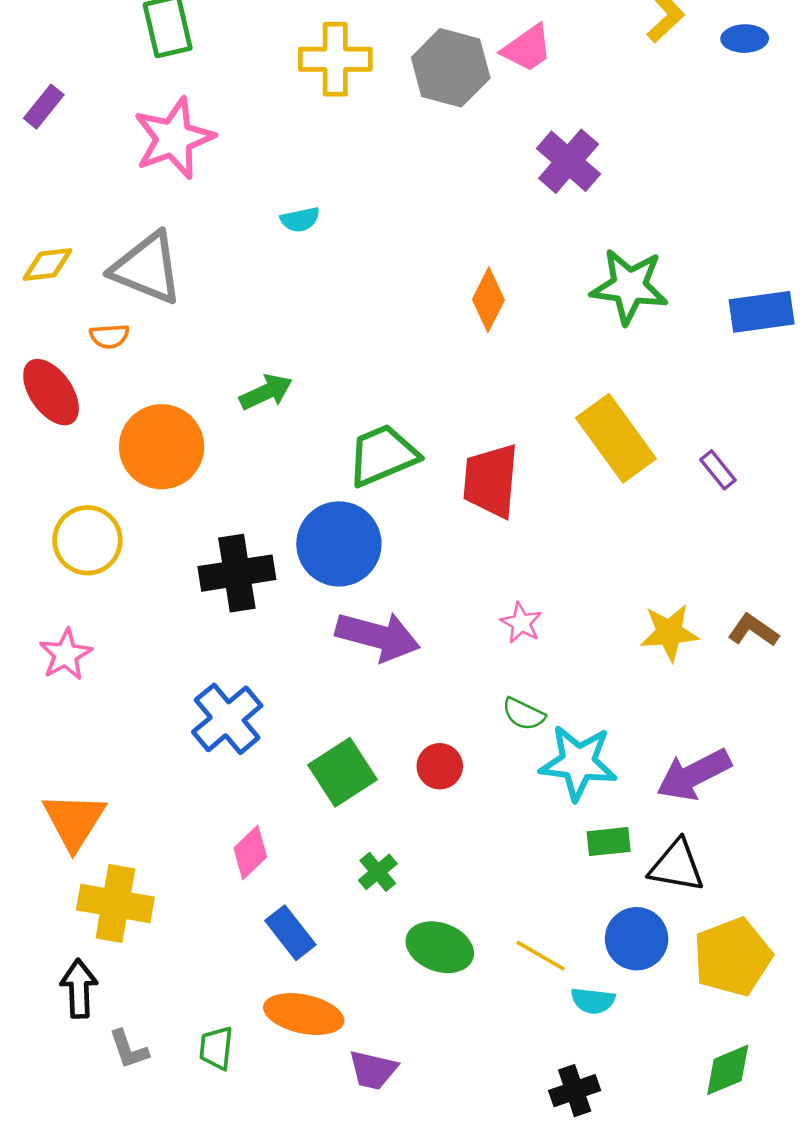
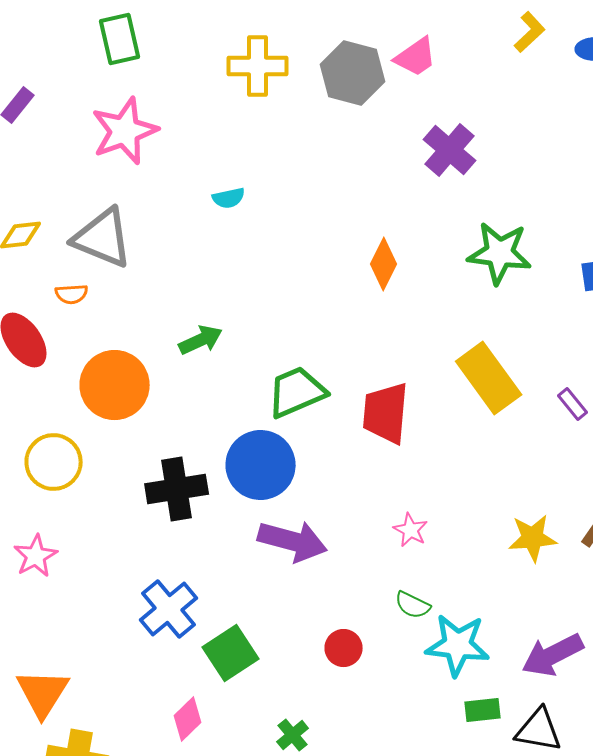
green square: (343, 772) -> (231, 653), moved

